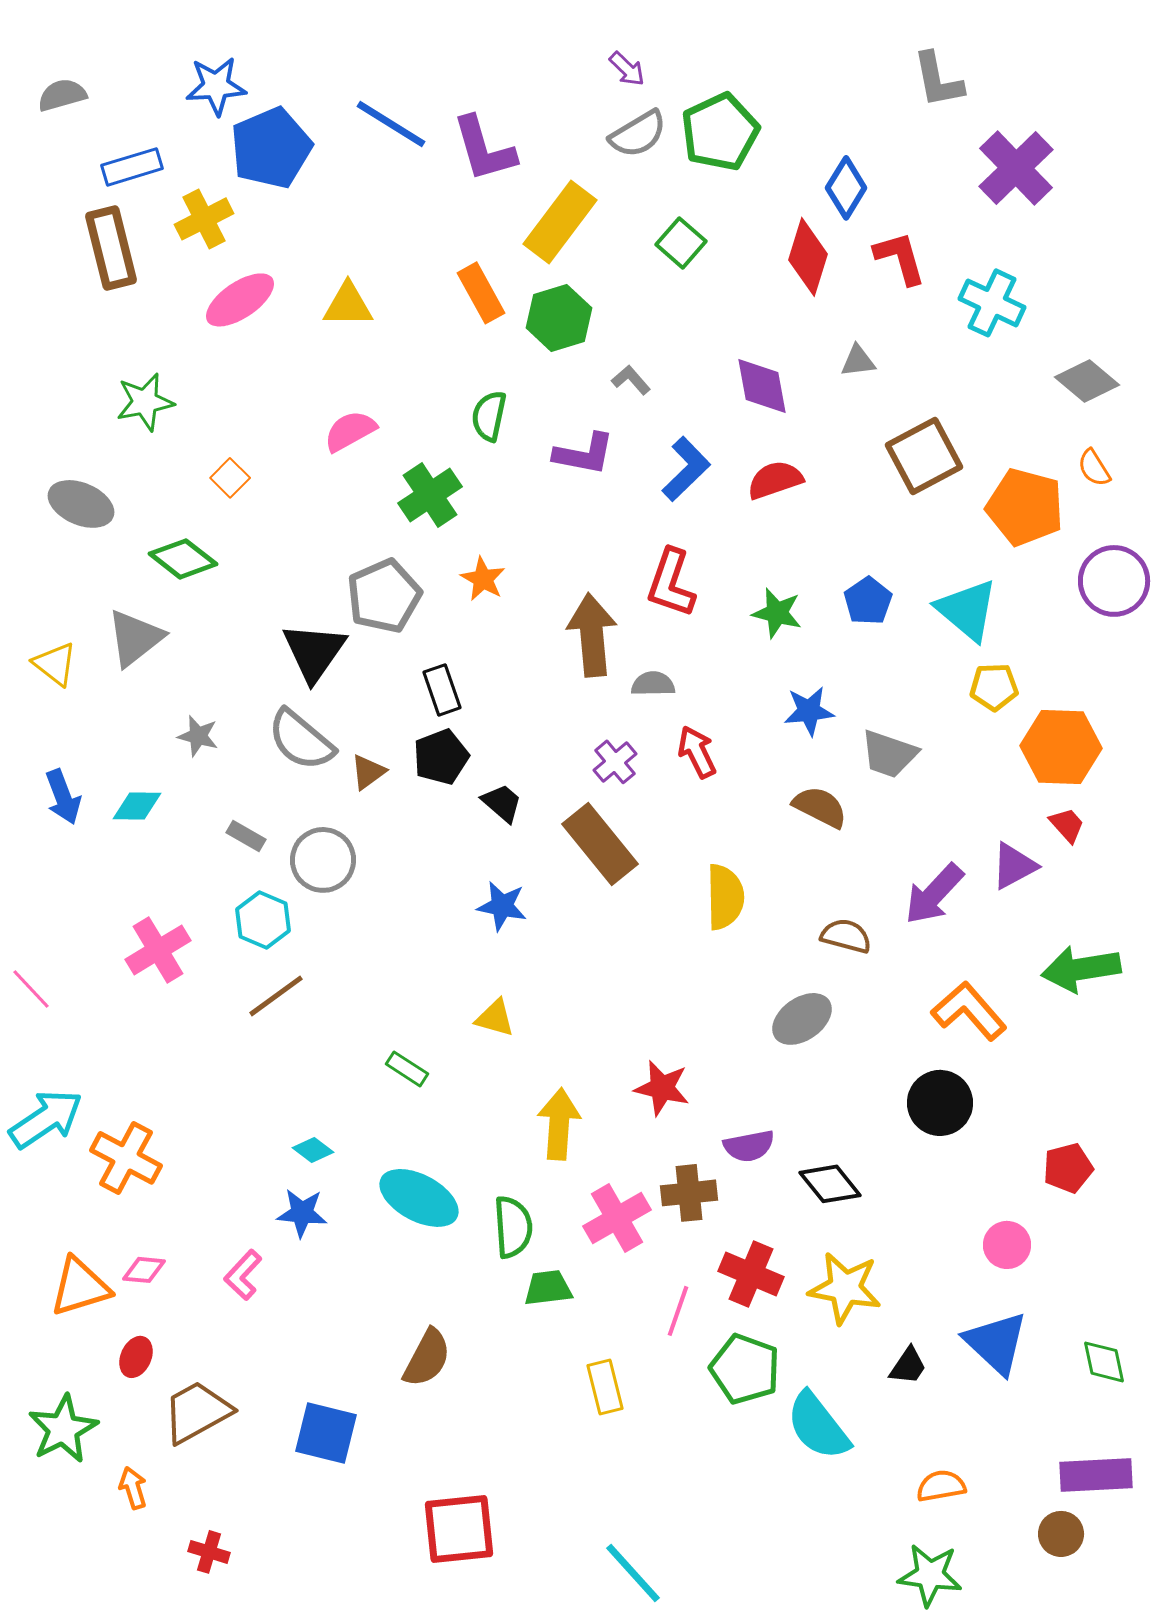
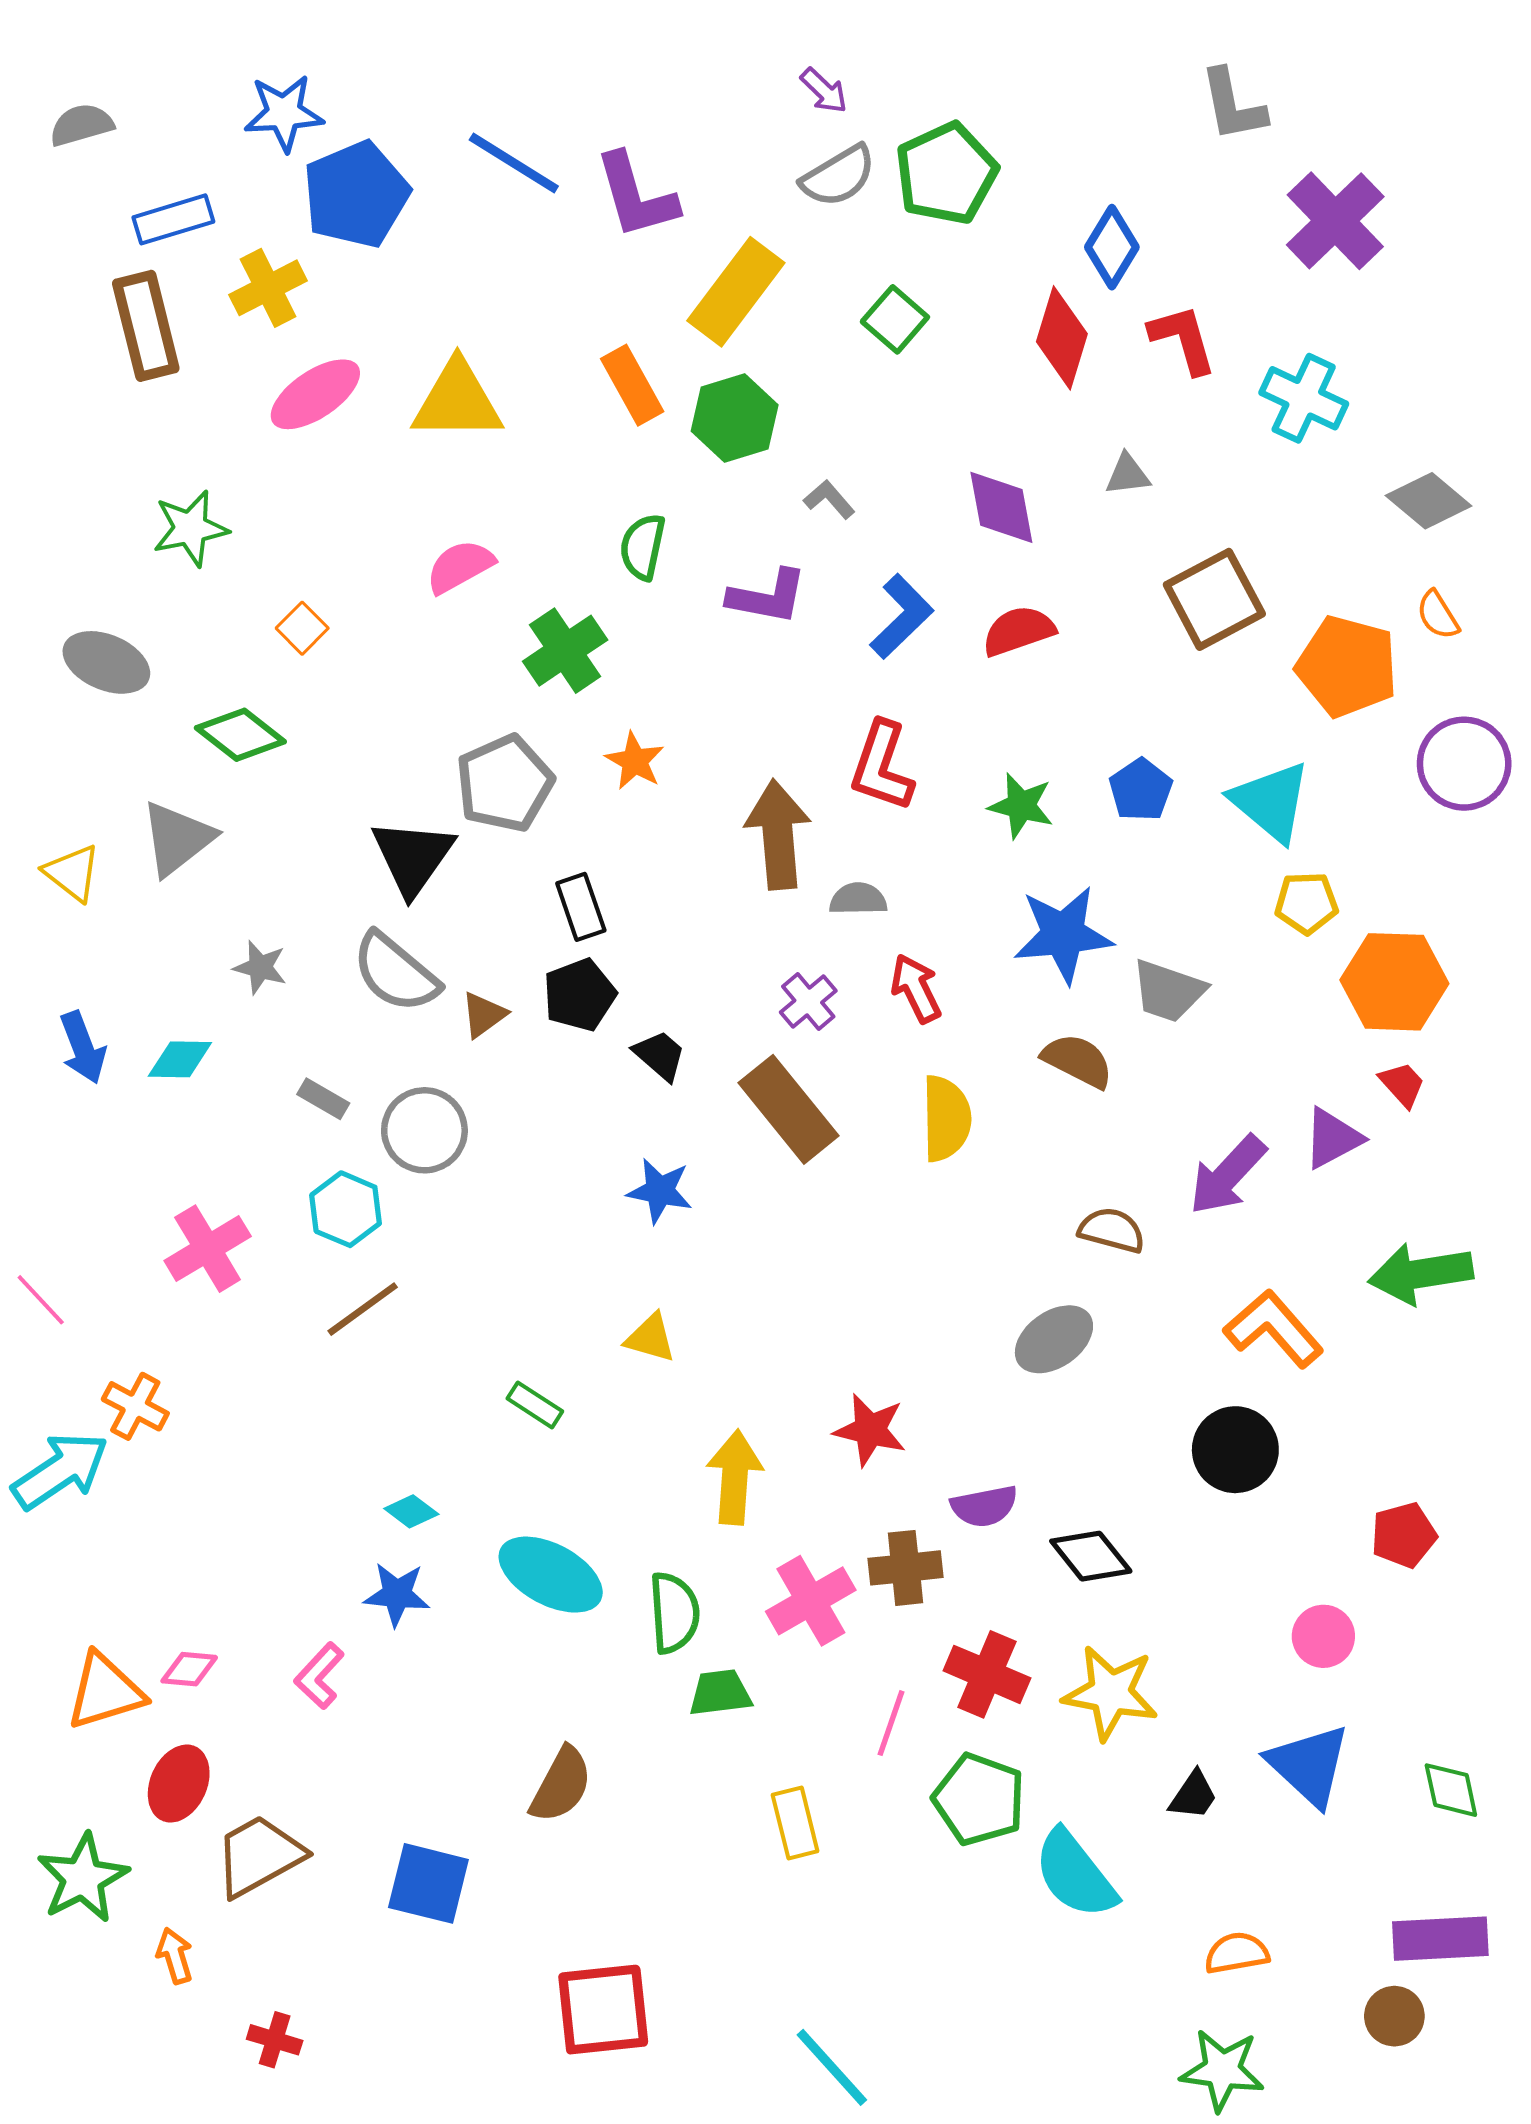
yellow triangle: (348, 305) -> (457, 401), size x1.4
blue star: (809, 711) -> (1063, 934), size x1.5
yellow semicircle: (725, 897) -> (946, 1118), moved
orange cross: (126, 1158) -> (135, 1406), moved, size x0.7
red ellipse: (136, 1357) -> (179, 1784), size x1.4

